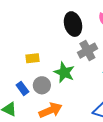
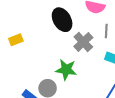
yellow rectangle: (32, 58) -> (16, 40), moved

